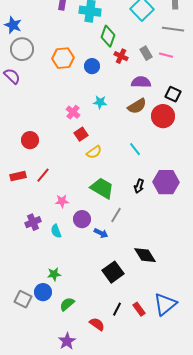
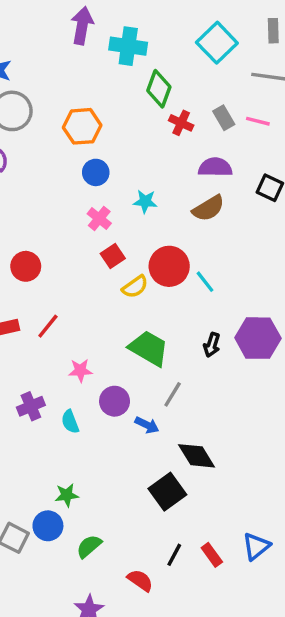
blue circle: (92, 66) -> (96, 172), moved
red circle: (163, 116) -> (169, 266), moved
black diamond: (145, 255) -> (196, 456), moved
blue triangle: (165, 304) -> (256, 546), size x0.7

